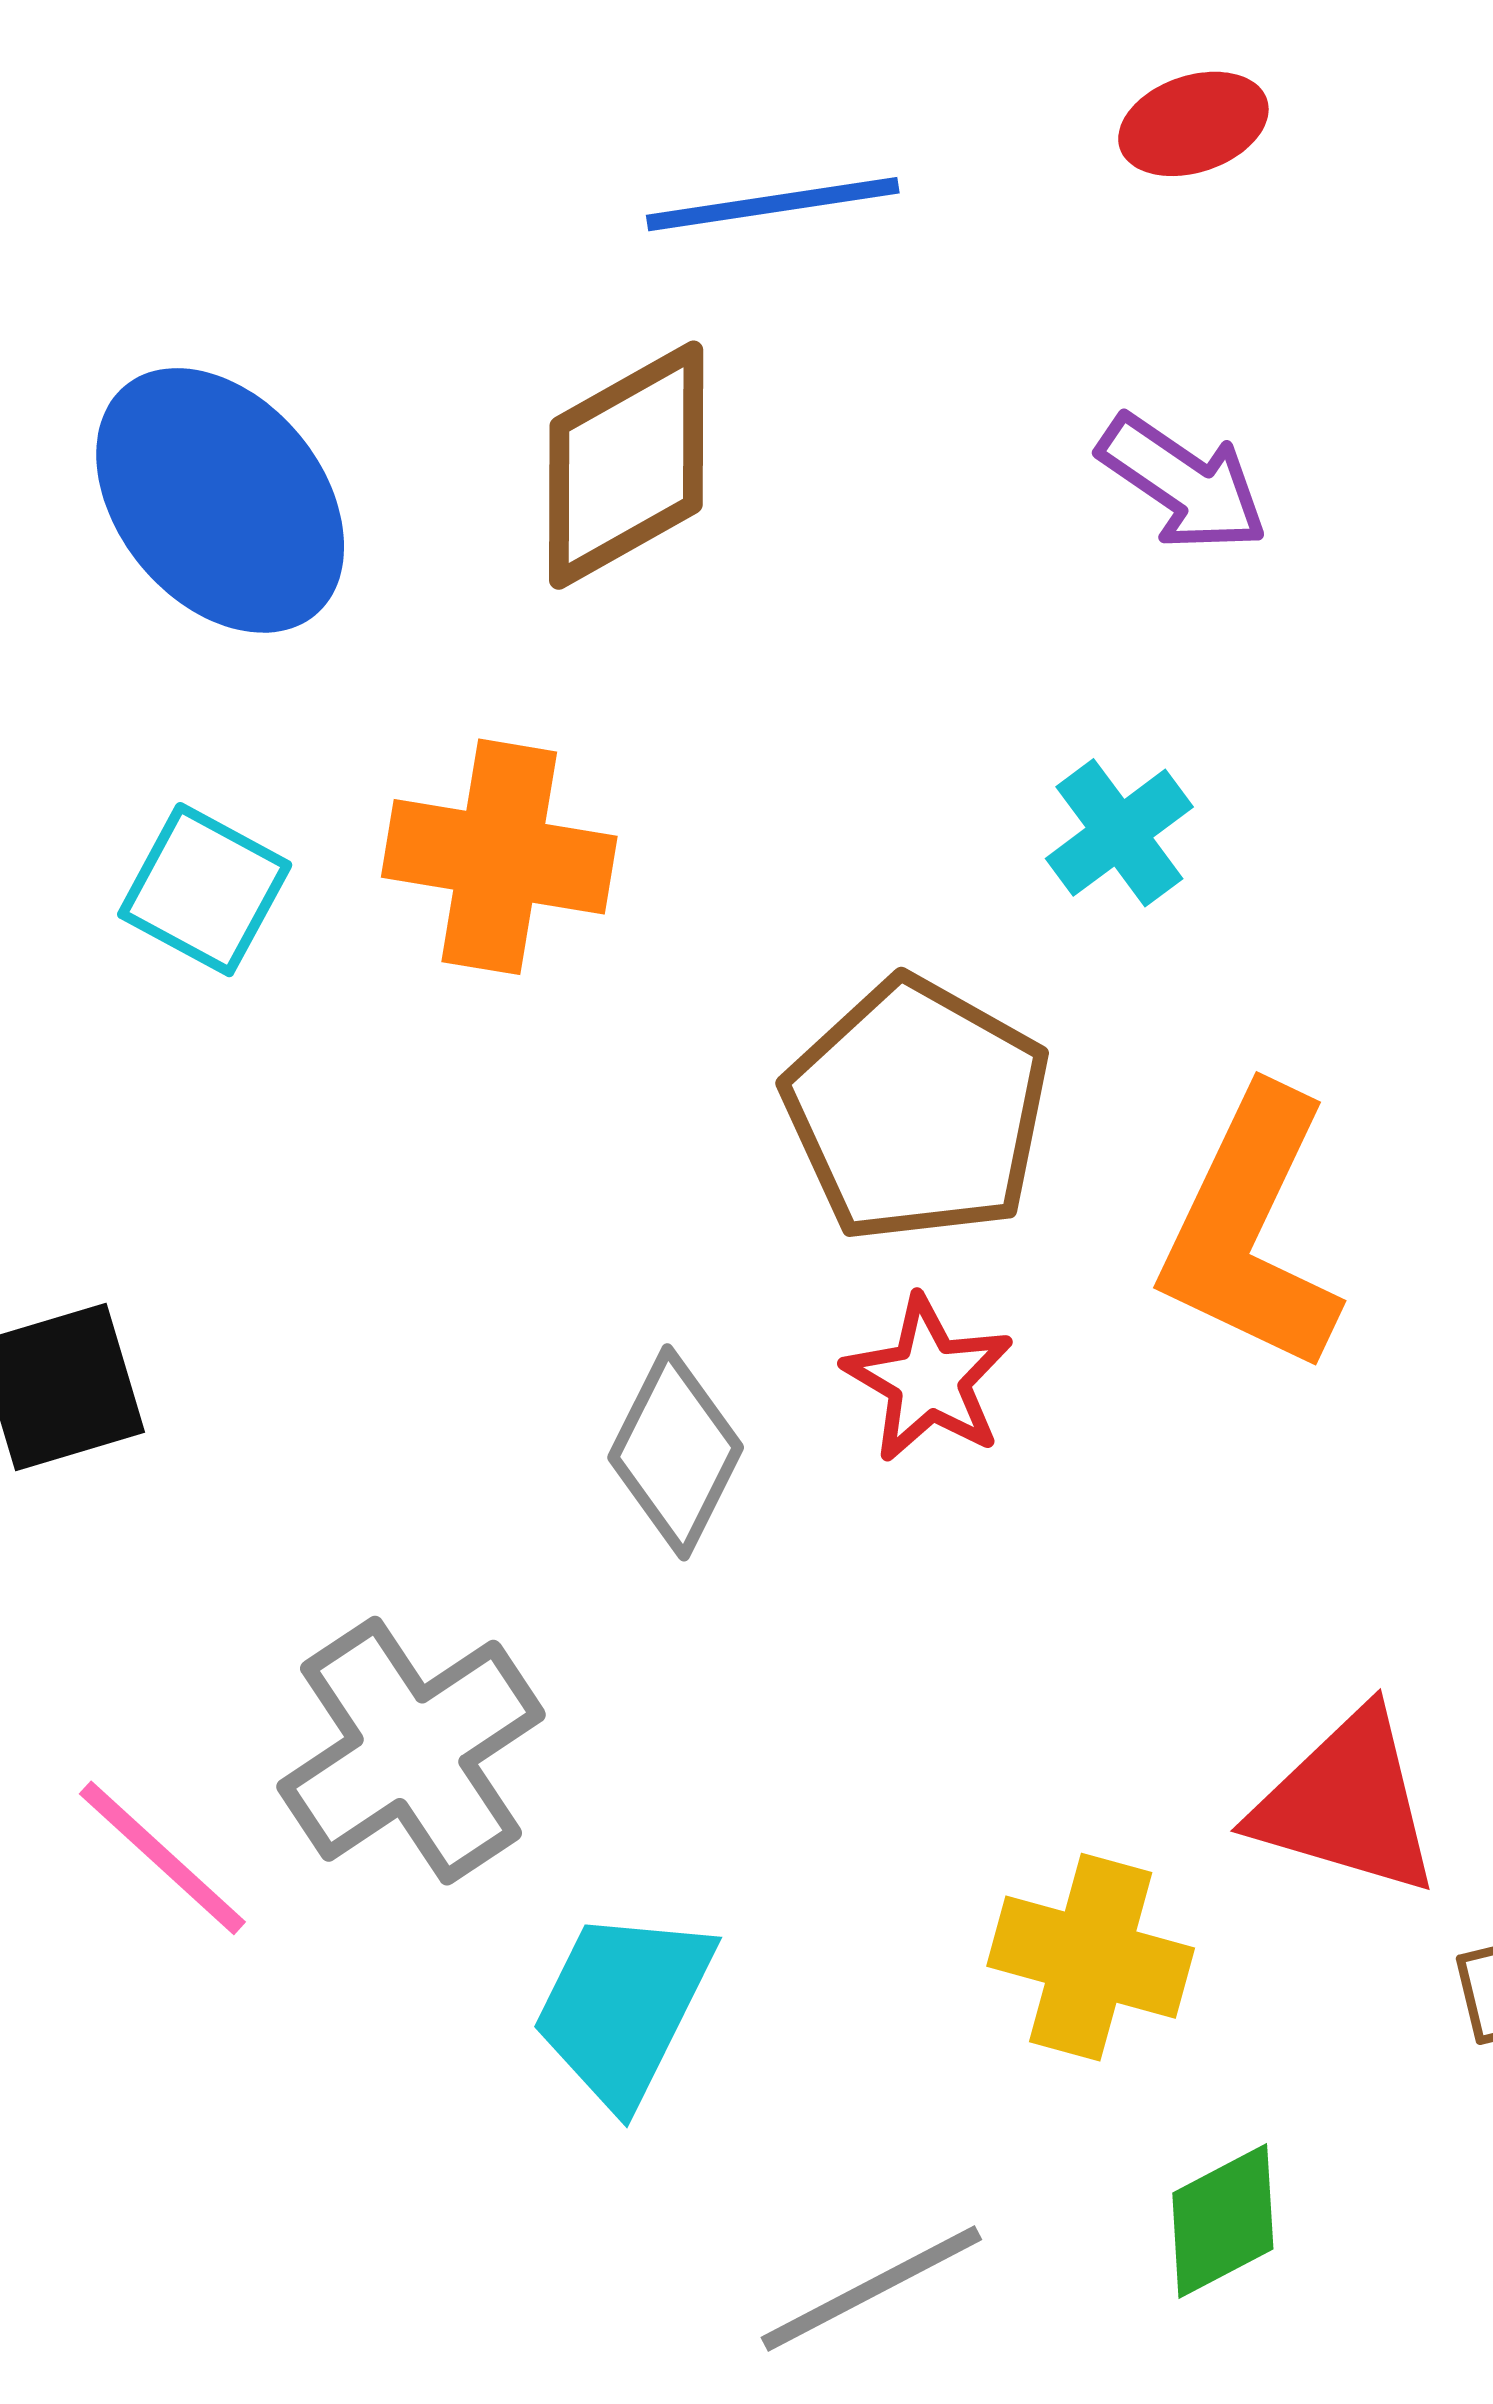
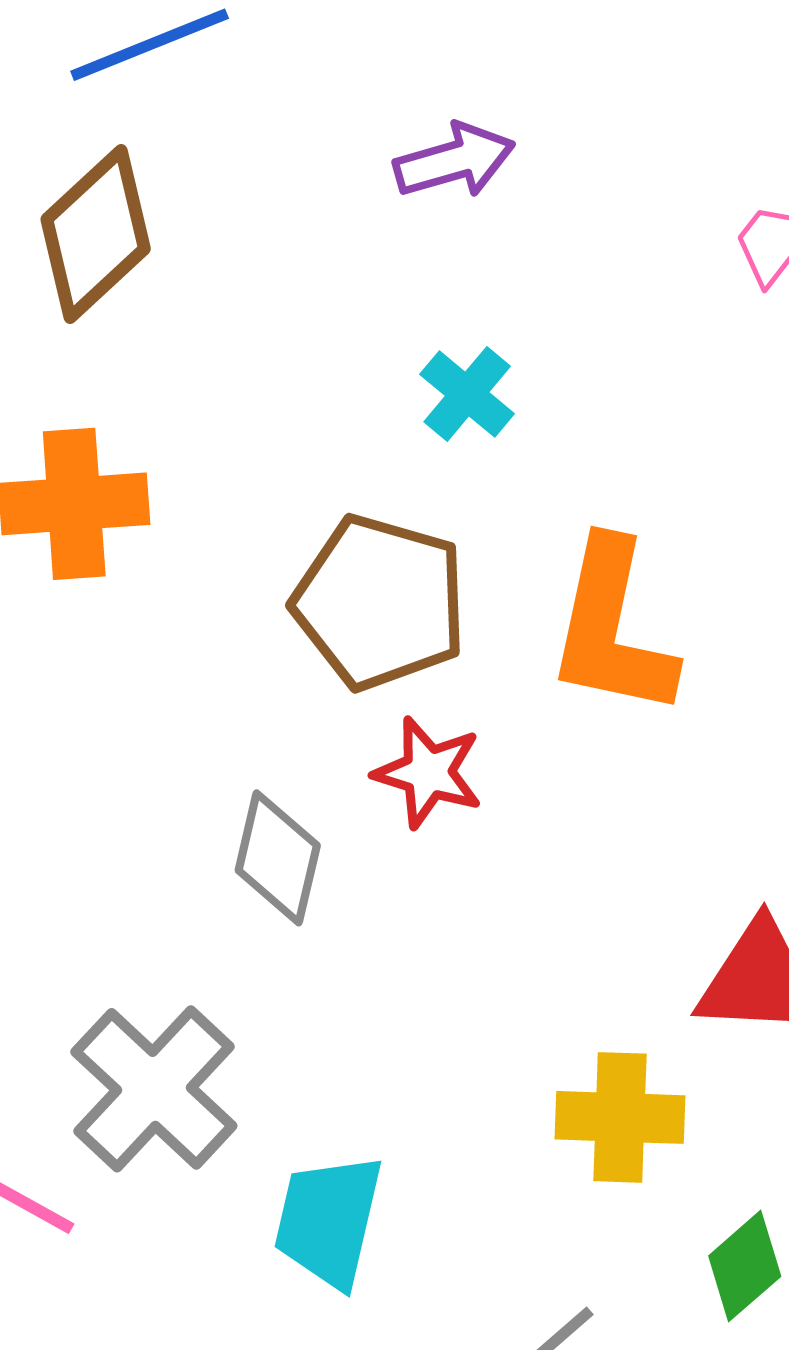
purple arrow: (1183, 483) -> (454, 161), turned -37

